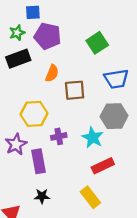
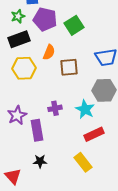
green square: (97, 43) -> (74, 25), moved
yellow hexagon: (34, 114) -> (24, 68), moved

